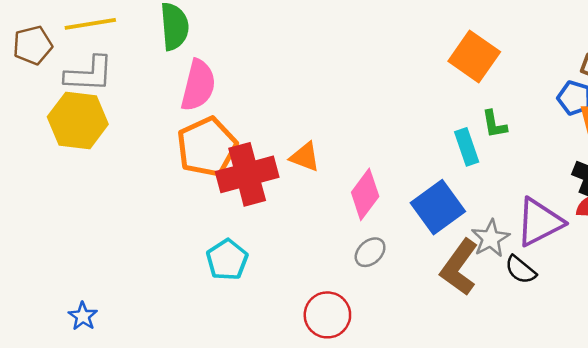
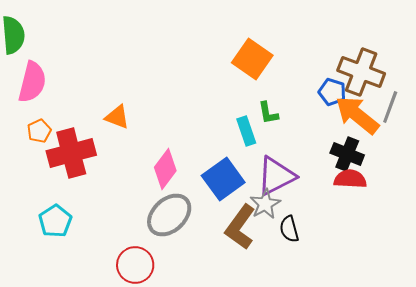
orange pentagon: (207, 147) -> (39, 131), size x0.5
orange triangle: (305, 157) -> (117, 117), moved
purple triangle: (539, 222) -> (276, 176), moved
gray ellipse: (370, 252) -> (169, 215), size x1.8
black semicircle: (521, 270) -> (289, 229), turned 36

